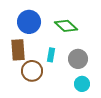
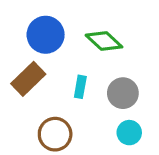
brown rectangle: (18, 50) -> (28, 79), turned 50
brown circle: (32, 71) -> (55, 134), moved

